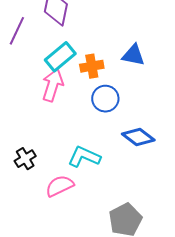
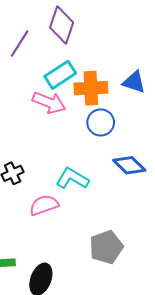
orange cross: (92, 66) -> (91, 88), size x1.4
pink arrow: (53, 85) -> (49, 103), turned 88

